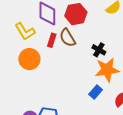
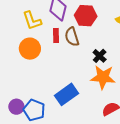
red rectangle: (52, 40) -> (56, 36), turned -32
blue rectangle: (96, 92) -> (66, 94), moved, size x1.6

